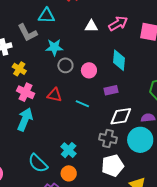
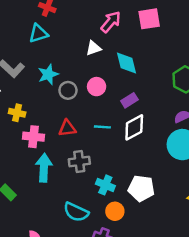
cyan triangle: (46, 16) -> (38, 33), moved
white triangle: (91, 26) -> (93, 48), moved
white diamond: (121, 116) -> (134, 127), moved
gray cross: (108, 138) -> (79, 161), moved
white pentagon: (113, 166) -> (141, 188), moved, turned -30

